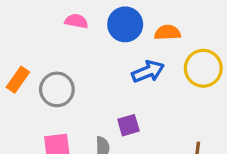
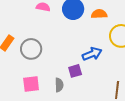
blue arrow: (148, 72) -> (92, 54), moved

